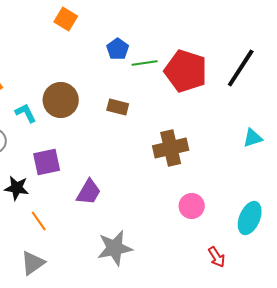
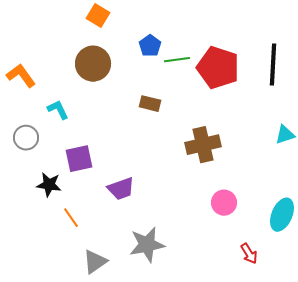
black line: (241, 68) -> (273, 65), turned -30
brown circle: (61, 100) -> (93, 64), moved
purple trapezoid: (89, 192) -> (121, 189), turned 40
gray triangle: (33, 263) -> (95, 262), moved

